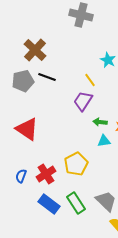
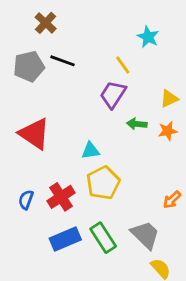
brown cross: (35, 50) -> (46, 23), size x0.7
cyan triangle: (104, 141) -> (90, 151), moved
blue rectangle: (49, 204) -> (65, 239), turned -60

